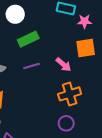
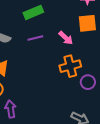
purple circle: (66, 123) -> (88, 82), moved

